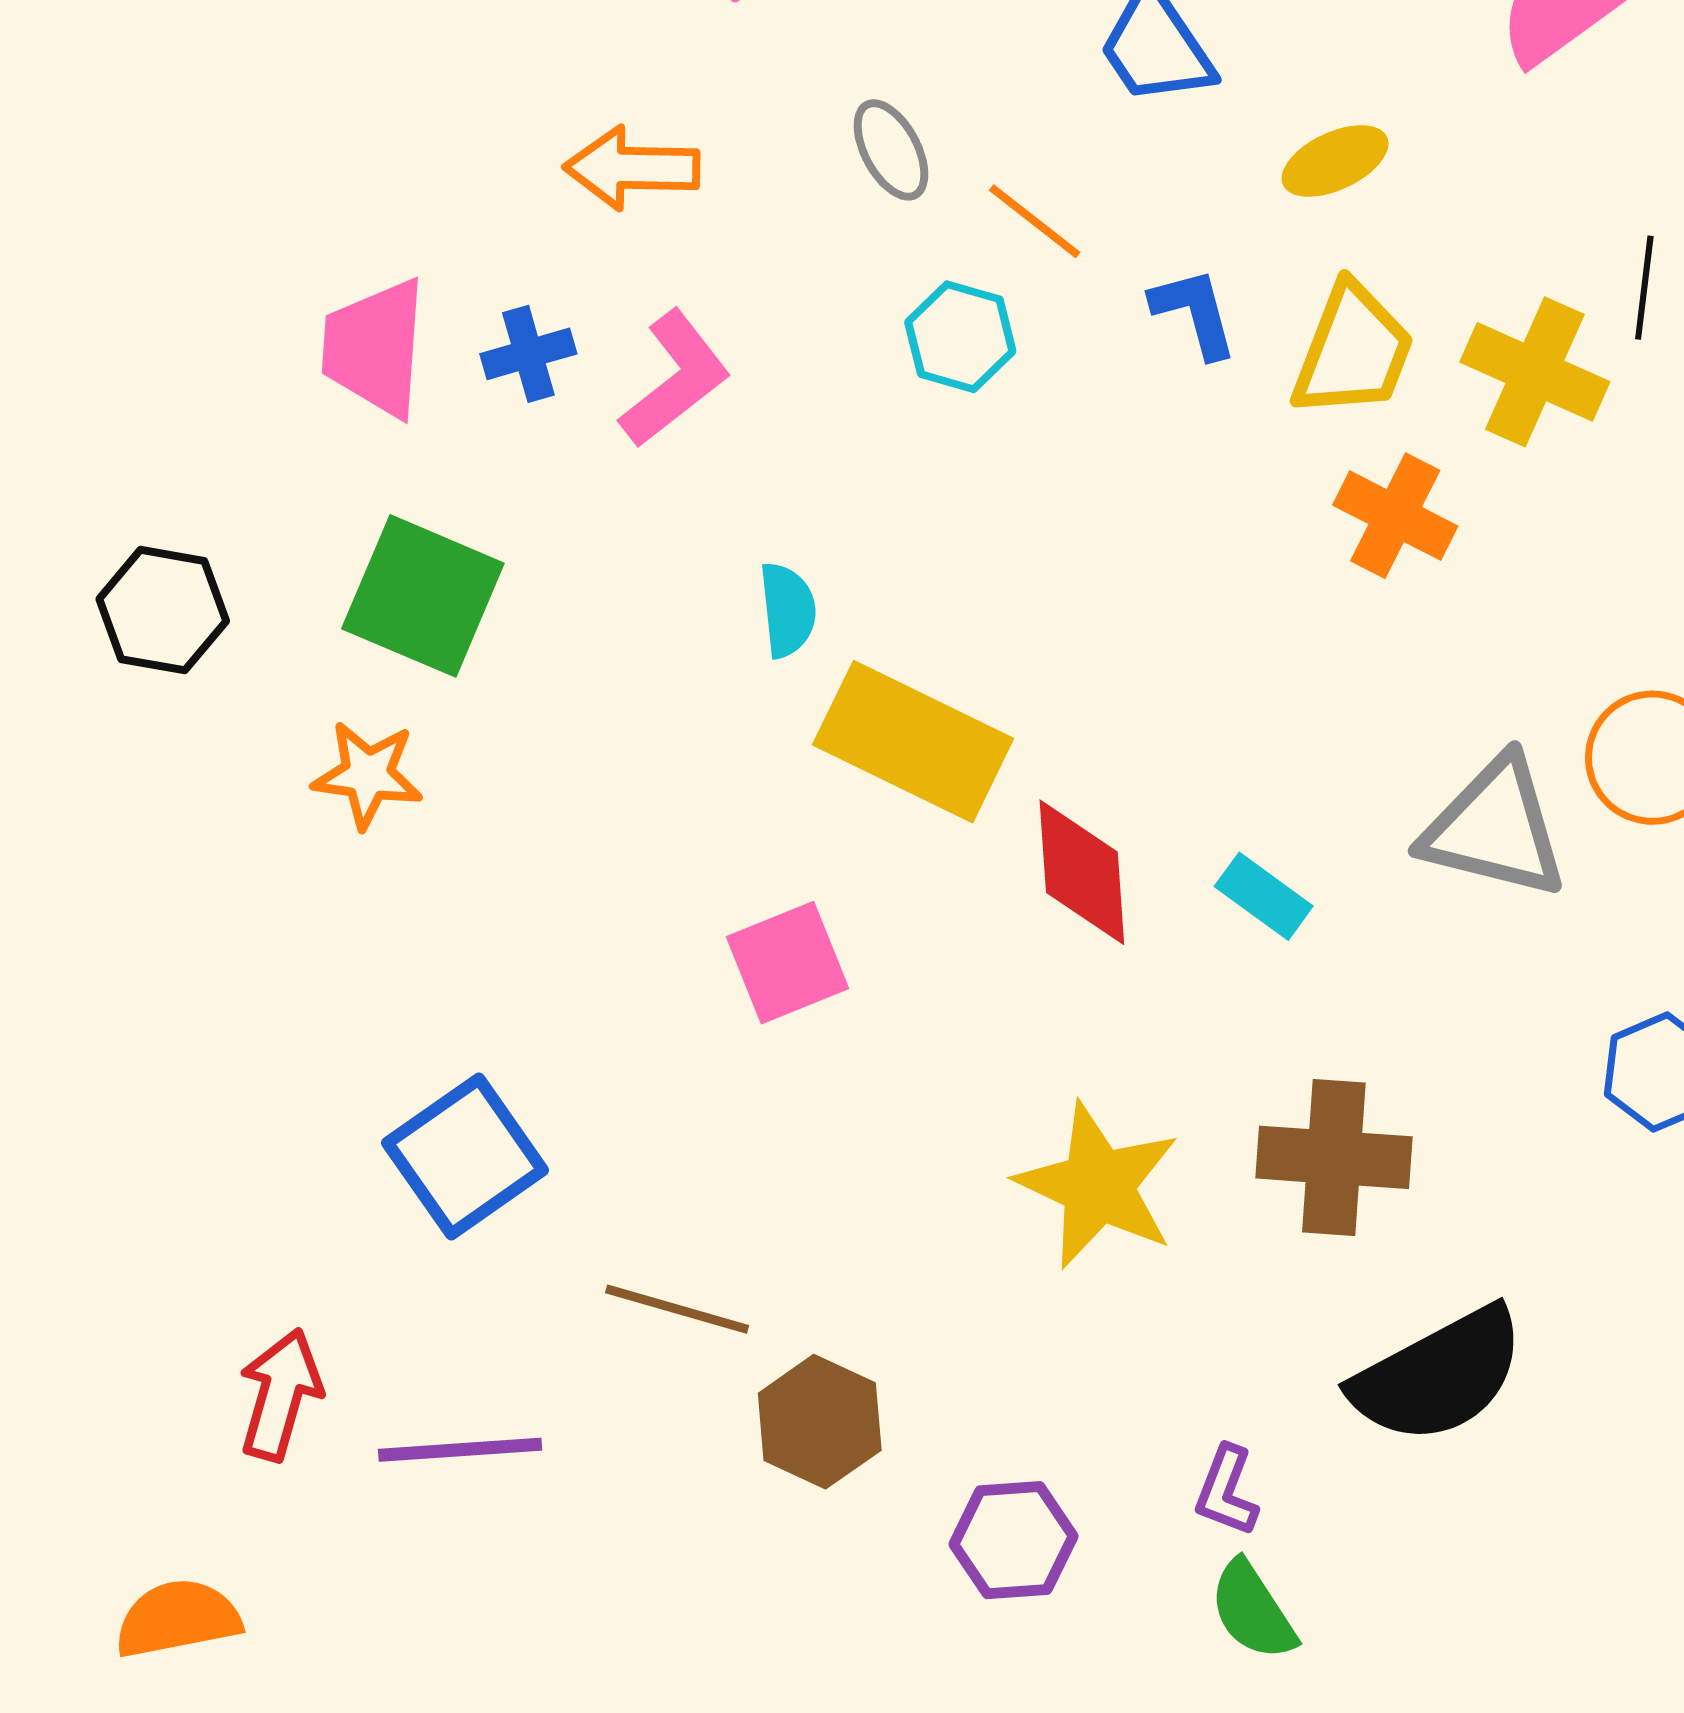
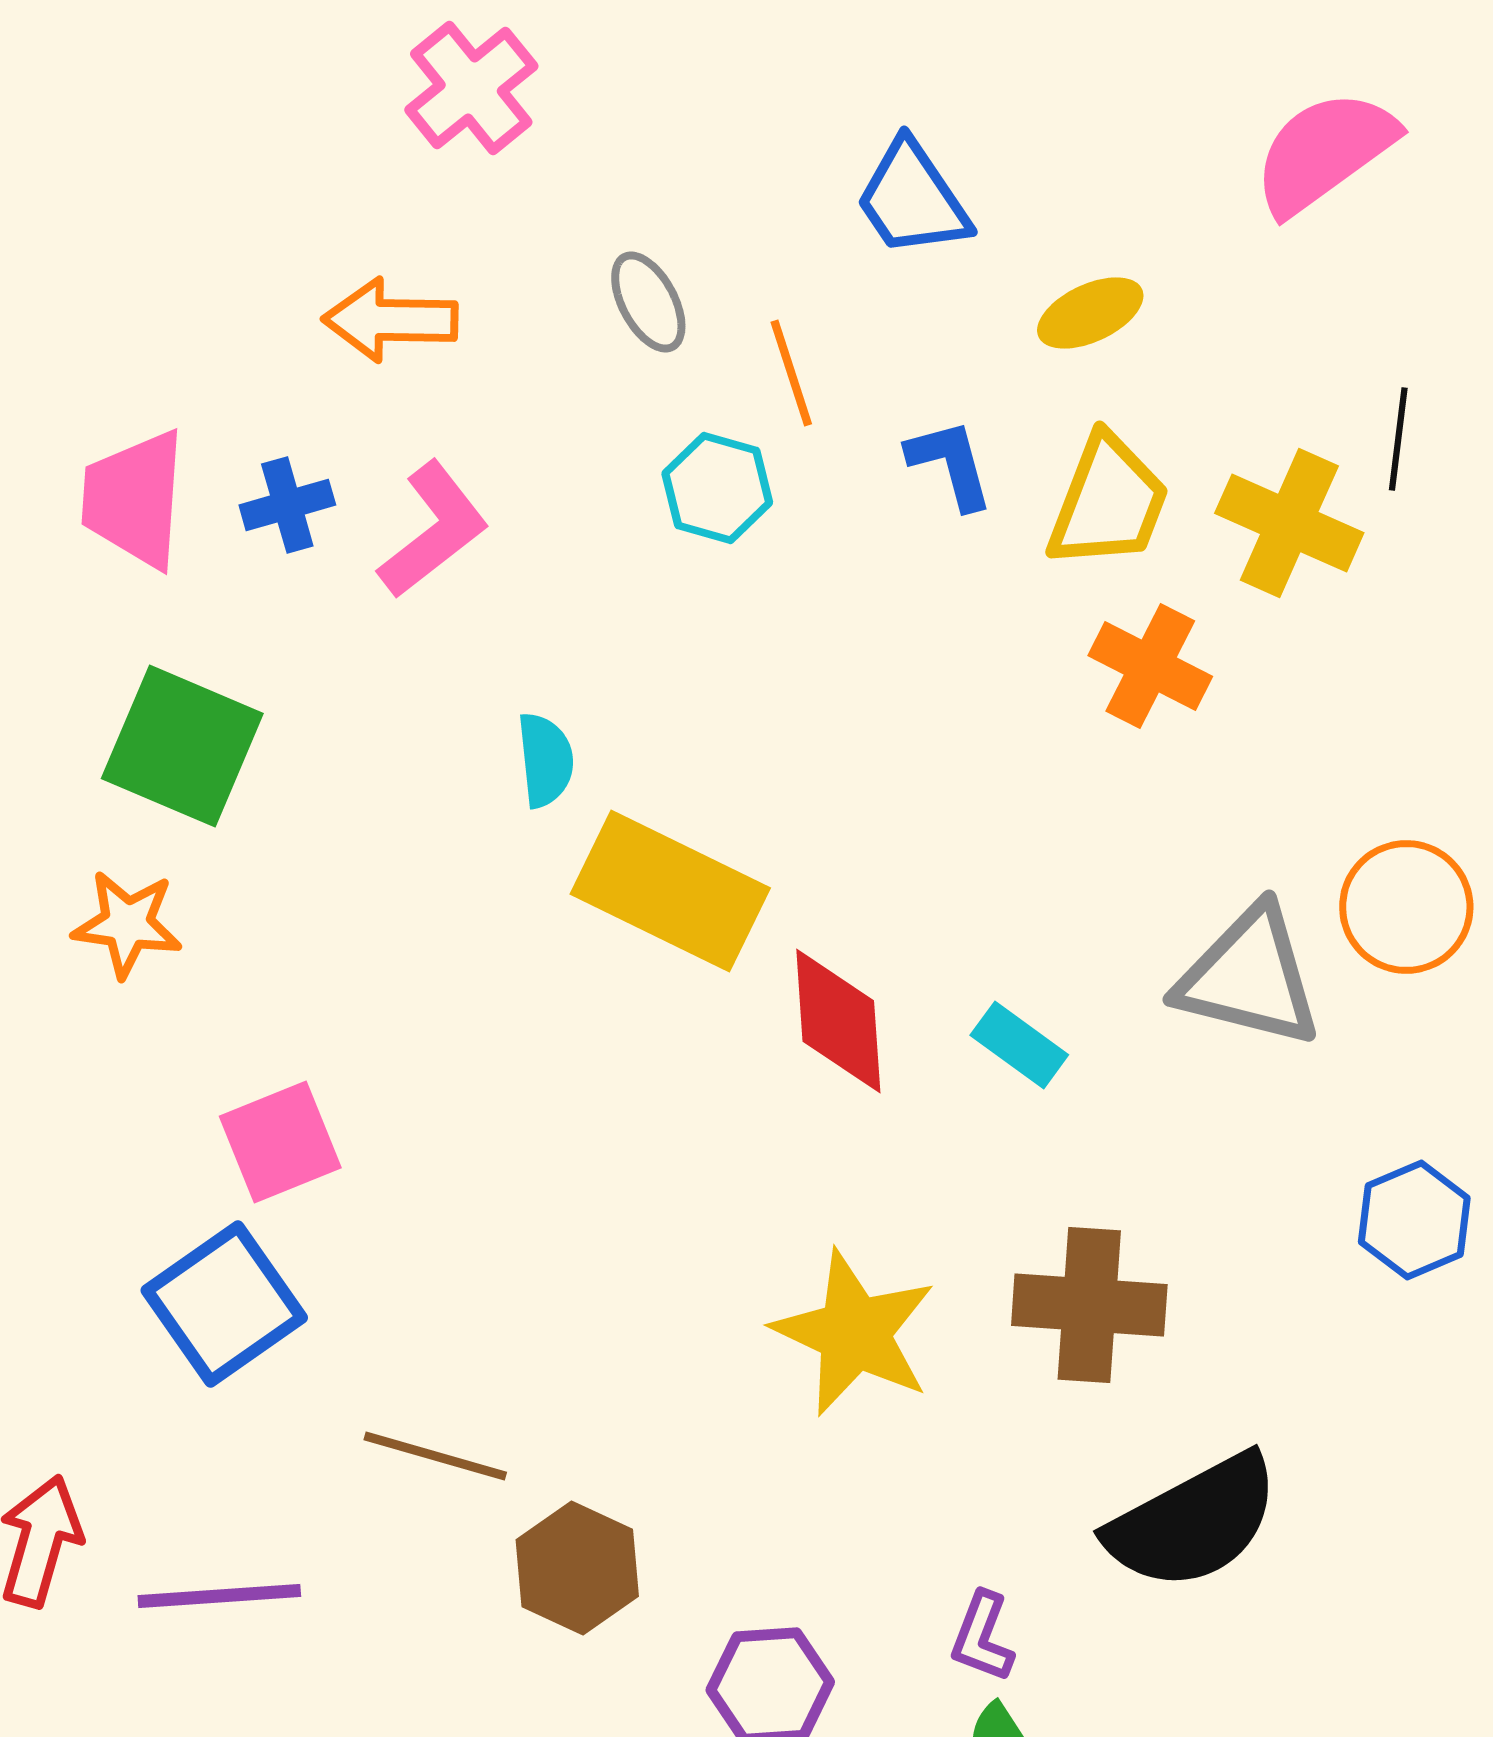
orange line: (1035, 221) -> (791, 373), turned 34
pink square: (788, 963) -> (280, 1142), moved

